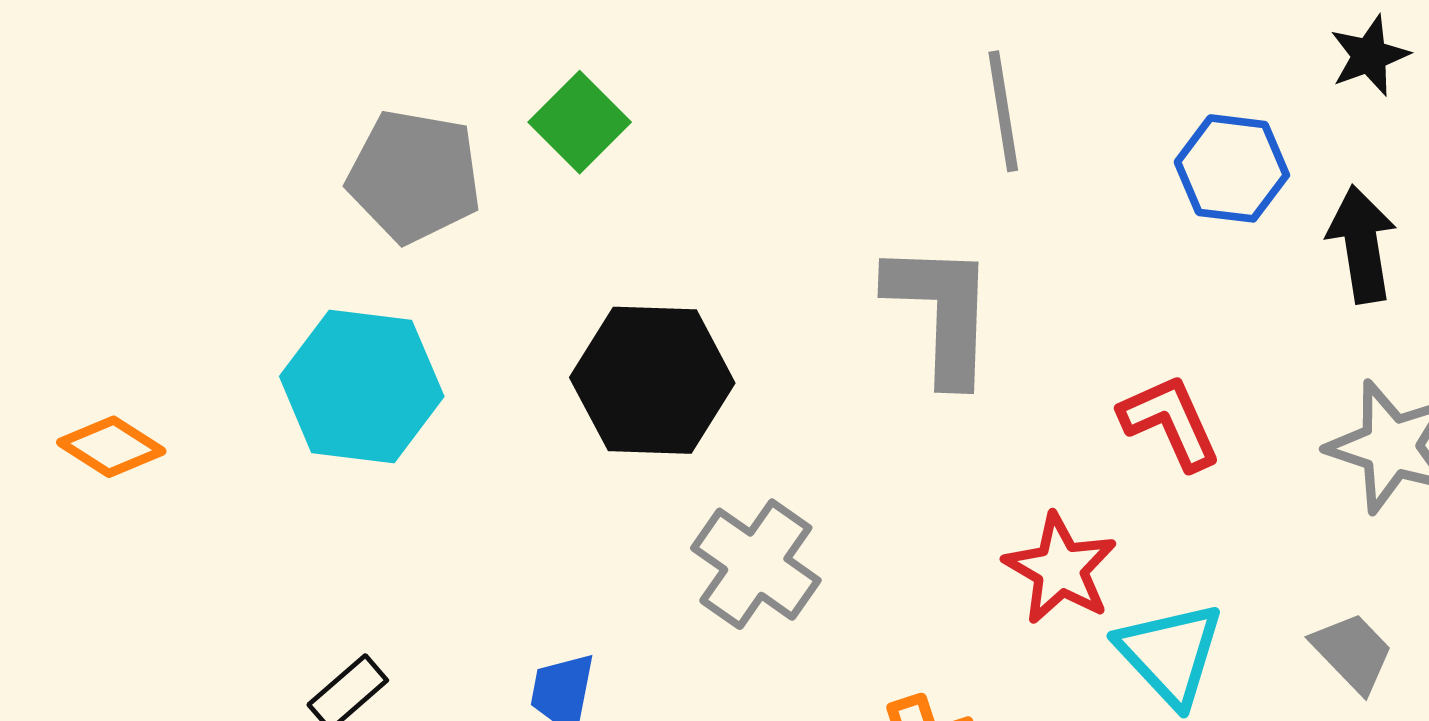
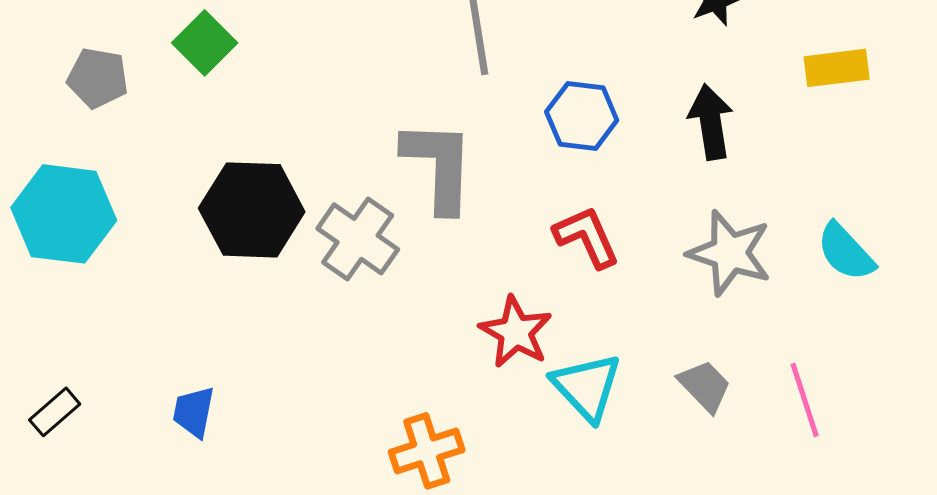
blue hexagon: (1232, 168) -> (582, 116), moved
gray pentagon: (414, 176) -> (98, 78), size x0.7
gray cross: (756, 564) -> (358, 239), moved

